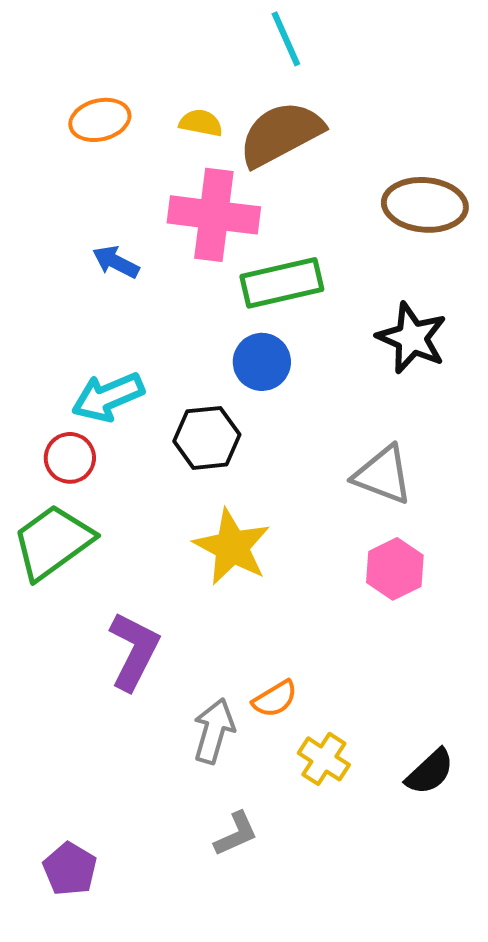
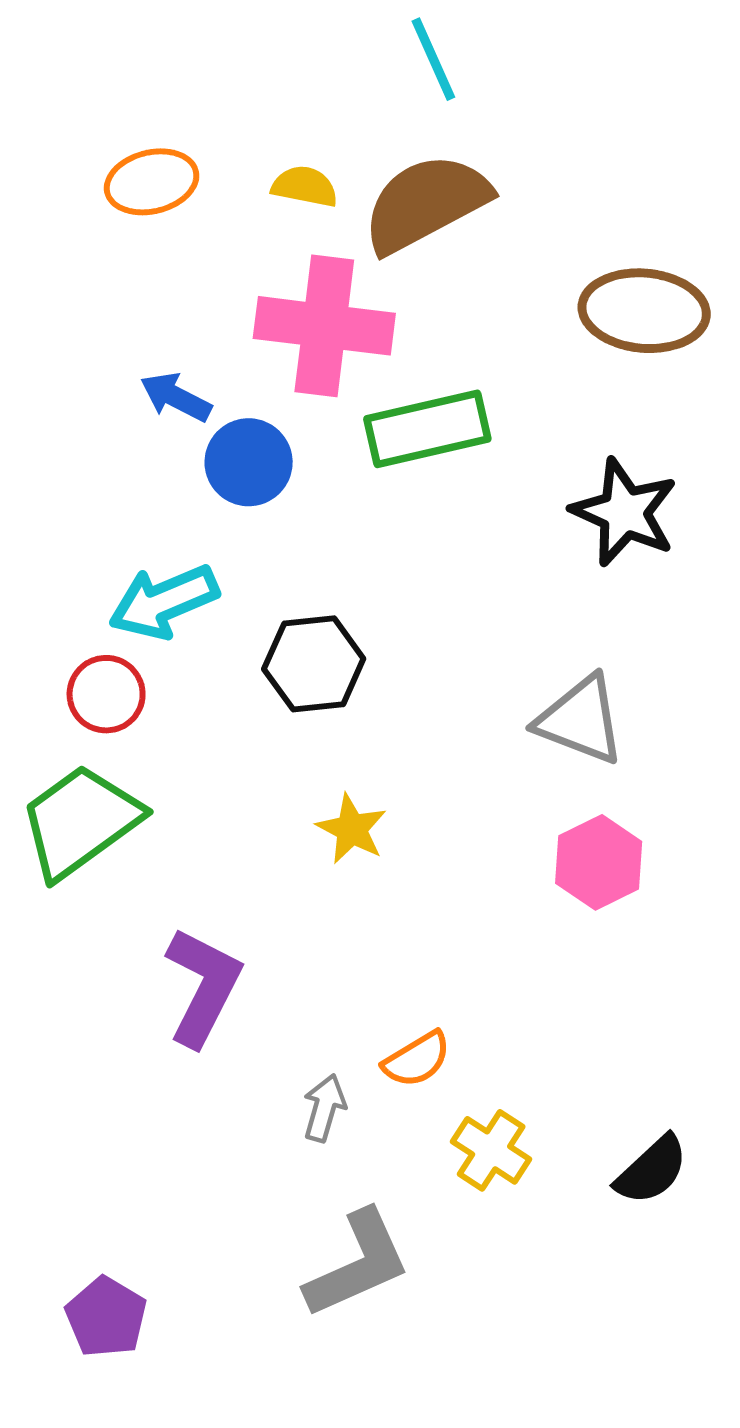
blue circle: (262, 362) -> (249, 462), moved
yellow star: (232, 547) -> (352, 829), size x0.6
gray arrow: (214, 731) -> (324, 1108), size x0.7
gray L-shape: (236, 834) -> (358, 1264), size x1.6

